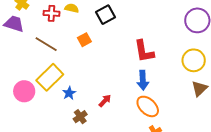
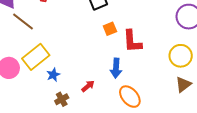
orange square: (84, 40) -> (110, 29), moved
brown line: (46, 44) -> (23, 22), moved
blue arrow: (143, 80) -> (116, 68), moved

